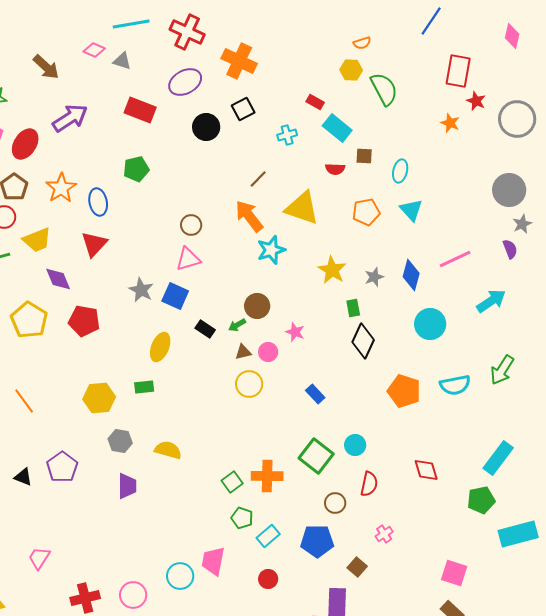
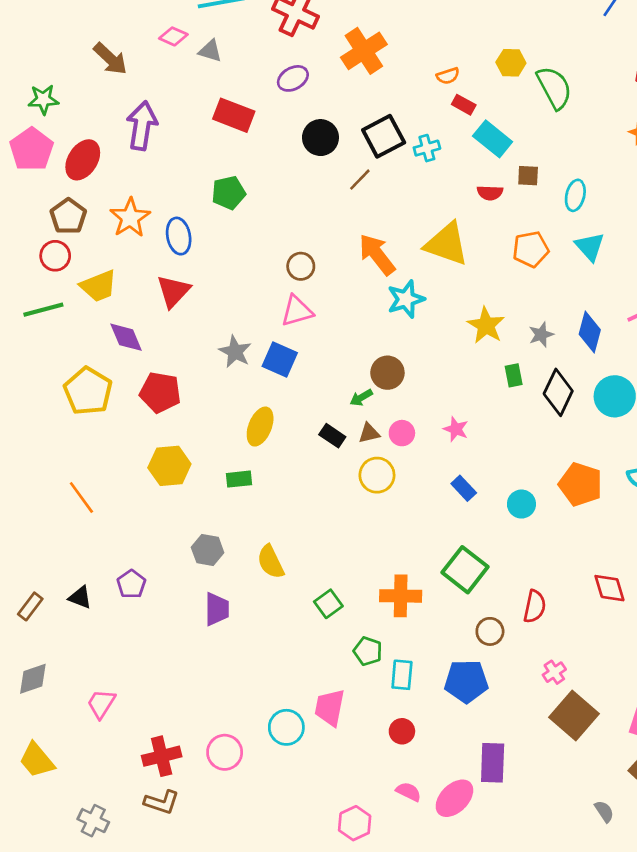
orange semicircle: (362, 43) -> (448, 76), moved
orange cross: (239, 61) -> (364, 51), turned 32
purple ellipse: (185, 82) -> (293, 78), size x0.7
black square: (243, 109) -> (384, 136), moved, size x1.4
purple arrow: (70, 118) -> (142, 126), turned -48
brown line: (258, 179) -> (360, 180), moved
black rectangle: (205, 329) -> (332, 436), moved
pink star: (295, 332) -> (456, 429), moved
black diamond: (363, 341) -> (558, 392), moved
yellow hexagon: (99, 398) -> (169, 466), moved
cyan circle: (355, 445) -> (521, 504), moved
yellow semicircle: (168, 450) -> (271, 562), turned -132
purple pentagon: (62, 467) -> (131, 584), size x0.7
green square: (232, 482) -> (328, 604), moved
cyan rectangle: (268, 536) -> (402, 675), turned -45
brown square: (357, 567) -> (574, 715), moved, size x1.8

